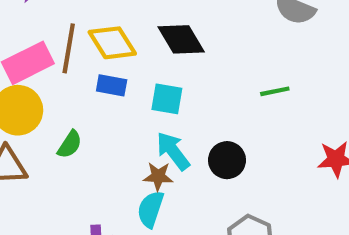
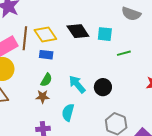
cyan square: (167, 99) -> (105, 34), moved
green semicircle: (70, 144) -> (46, 80), moved
brown star: (158, 176) -> (43, 97), moved

